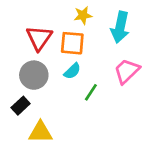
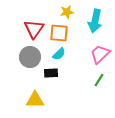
green line: (91, 92) -> (99, 80), moved
black rectangle: (21, 106) -> (51, 73), moved, turned 40

